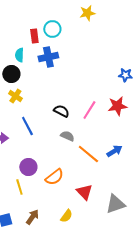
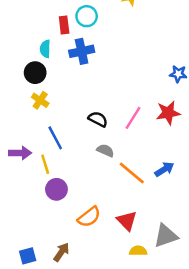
orange semicircle: (54, 177) -> (89, 217), moved
yellow line: (19, 187) -> (45, 164), moved
yellow semicircle: (66, 216) -> (138, 251), moved, turned -128

